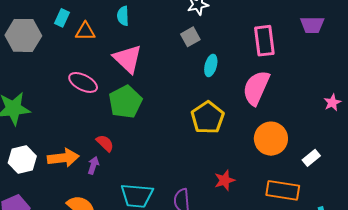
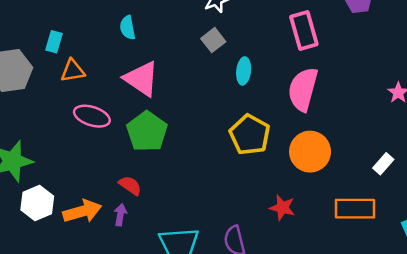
orange triangle: (85, 31) -> (73, 71), moved
orange circle: (271, 139) -> (310, 152), moved
white hexagon: (22, 159) -> (37, 203), moved
red star: (225, 180) -> (282, 208), turned -30

